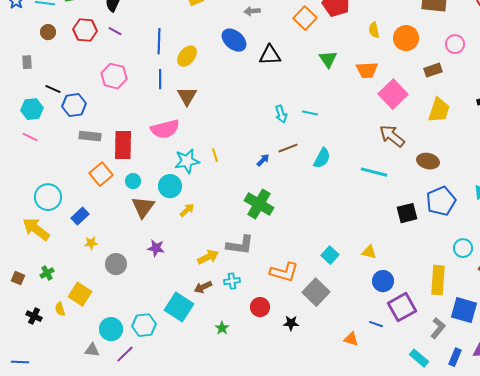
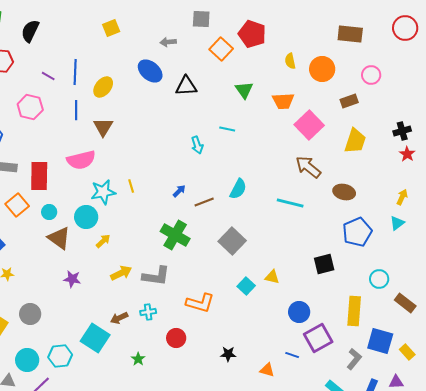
purple line: (115, 31) -> (48, 76), moved
cyan line: (310, 113) -> (227, 129), moved
brown line: (288, 148) -> (204, 202), moved
brown triangle: (143, 207) -> (59, 238), turned -30
black square: (407, 213) -> (324, 264), moved
yellow triangle: (369, 252) -> (272, 277), moved
yellow arrow: (208, 257) -> (121, 273), moved
gray circle: (116, 264) -> (30, 314), moved
gray square: (316, 292) -> (232, 241), moved
black star: (291, 323) -> (228, 354), moved

